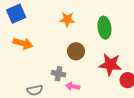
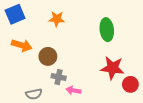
orange star: (67, 19) -> (57, 19), moved
brown circle: (76, 51) -> (48, 56), moved

